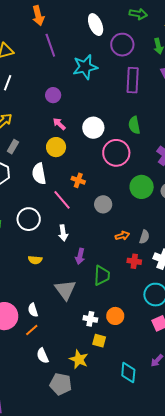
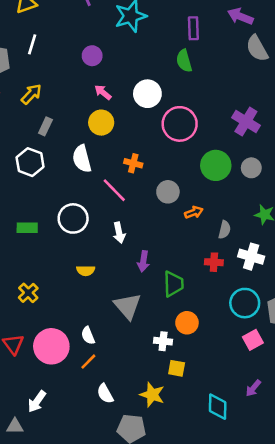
purple rectangle: (133, 80) -> (193, 28), size x0.7
green semicircle: (134, 125) -> (184, 61), moved
orange arrow: (122, 236) -> (194, 212), moved
orange circle: (115, 316) -> (187, 323), moved

